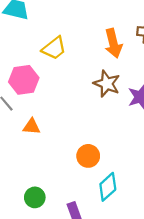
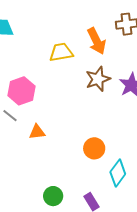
yellow trapezoid: (54, 48) -> (61, 52), moved, turned -140
brown star: (107, 84) -> (98, 79), turned -30

